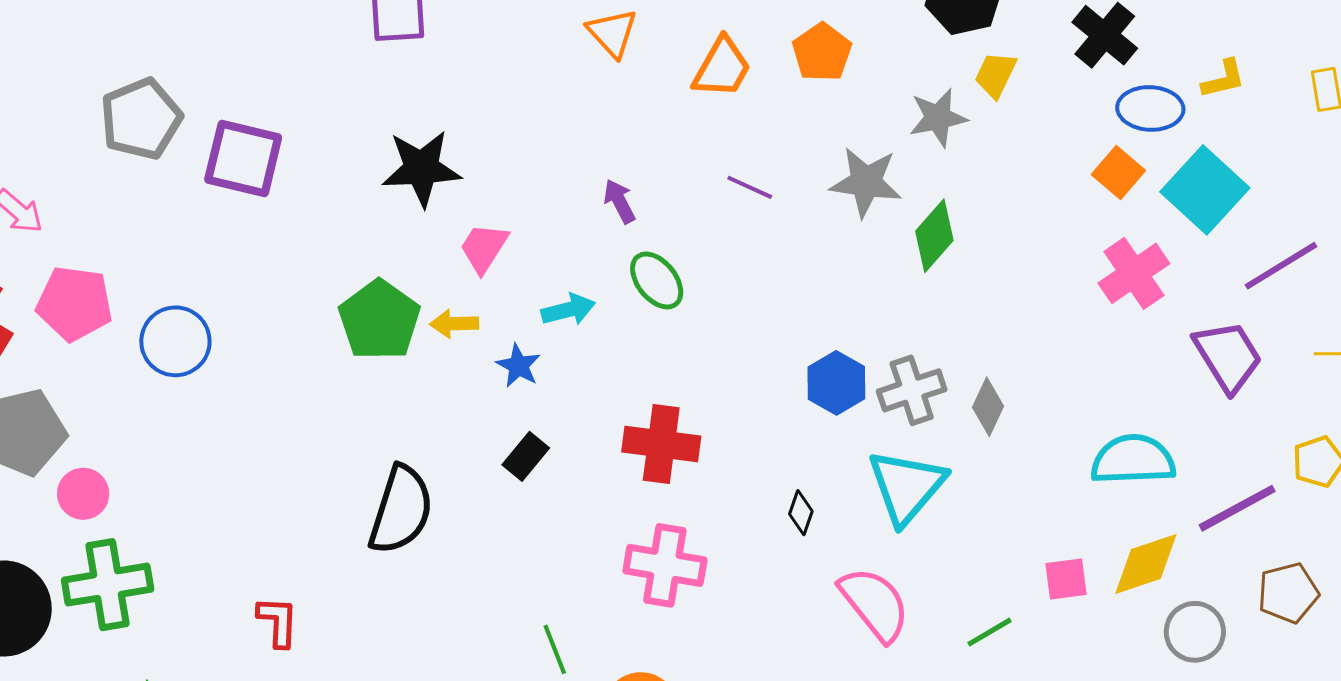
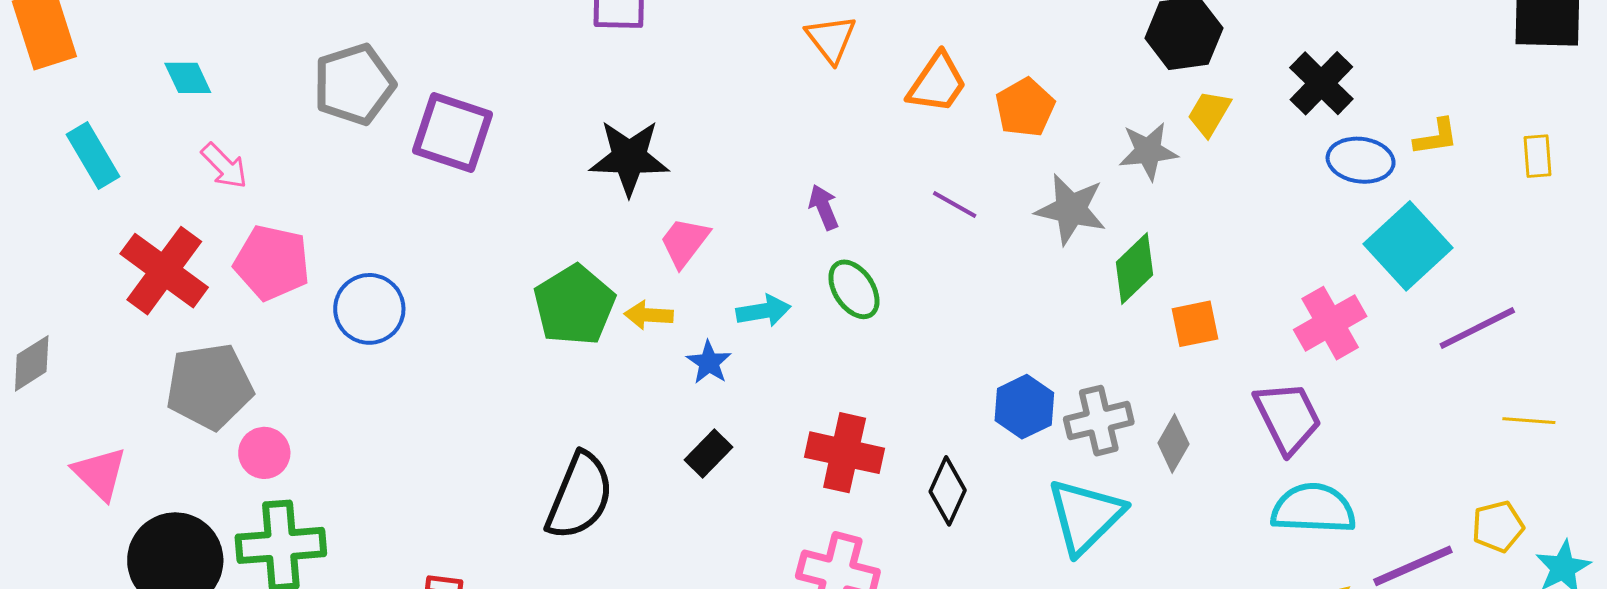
orange pentagon: (822, 52) -> (1025, 108), moved
orange square: (1118, 173) -> (1195, 324), moved, turned 33
purple trapezoid: (1228, 356) -> (1288, 417), moved
black diamond: (801, 513) -> (948, 491), moved, size x1.5

